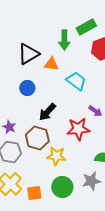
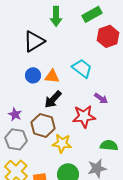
green arrow: (64, 40) -> (56, 16), moved
orange triangle: (51, 64) -> (52, 76), moved

